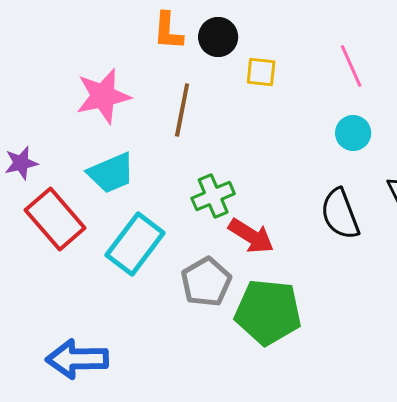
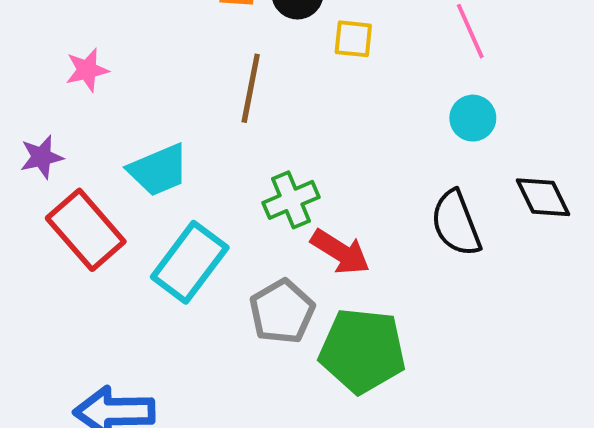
pink star: (103, 96) -> (87, 70), moved, size x0.6

